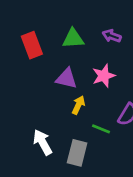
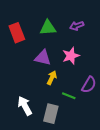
purple arrow: (112, 36) -> (77, 26), turned -40

